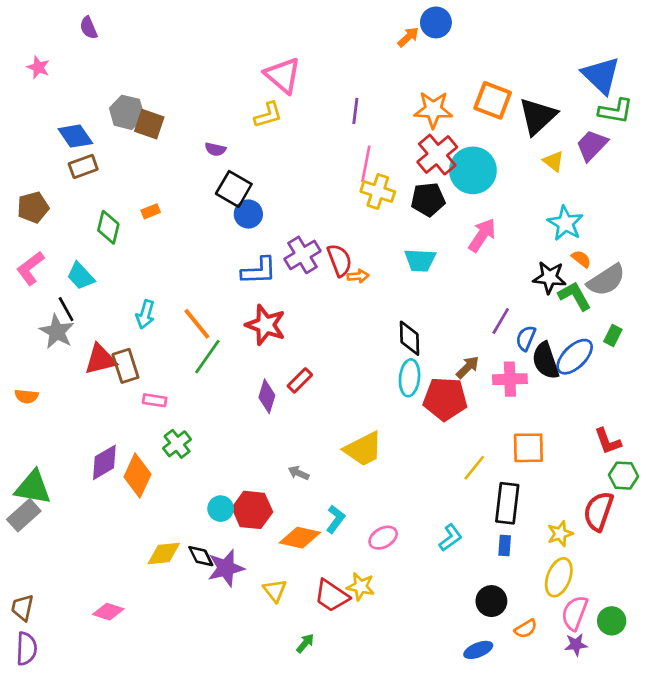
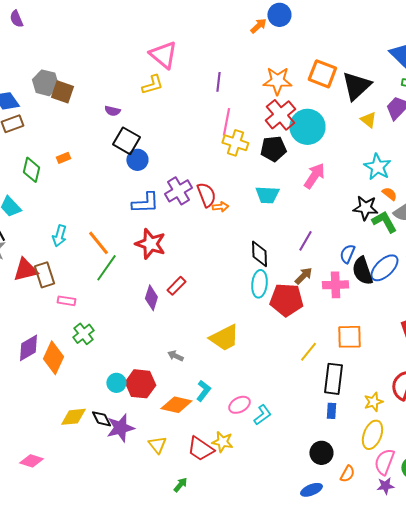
purple line: (501, 321) -> (305, 241), moved
cyan L-shape: (450, 538) -> (262, 415), moved
orange semicircle: (526, 629) -> (347, 474), turned -30

